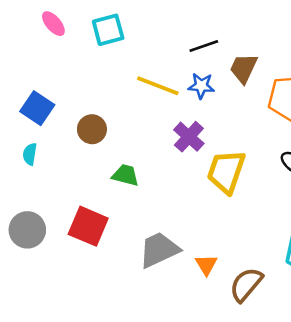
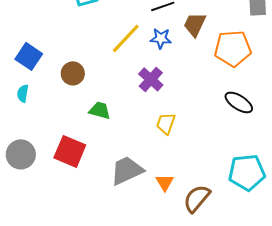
yellow line: (158, 86) -> (126, 38), turned -68
yellow trapezoid: (226, 171) -> (166, 123), moved, size x0.6

